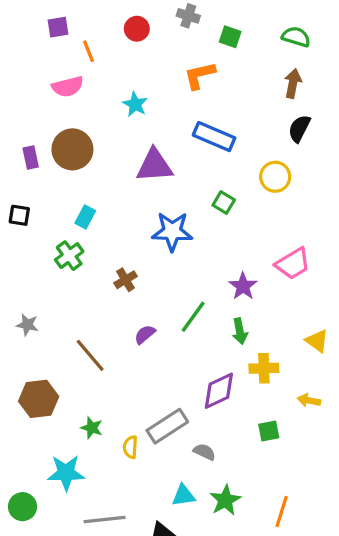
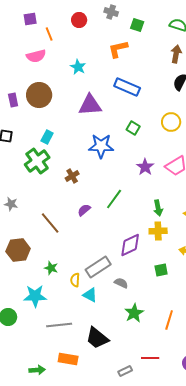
yellow circle: (275, 177) -> (171, 122), moved
green cross: (69, 256) -> (37, 161), size x1.4
purple star: (243, 286) -> (145, 167), moved
green arrow: (240, 331) -> (158, 208), moved
cyan triangle: (183, 495) -> (90, 295), moved, turned 35

